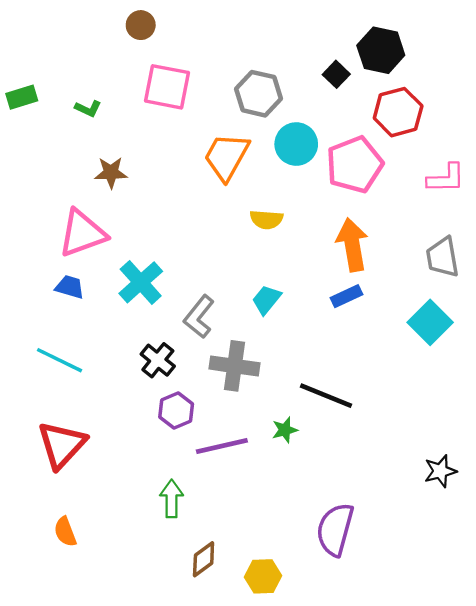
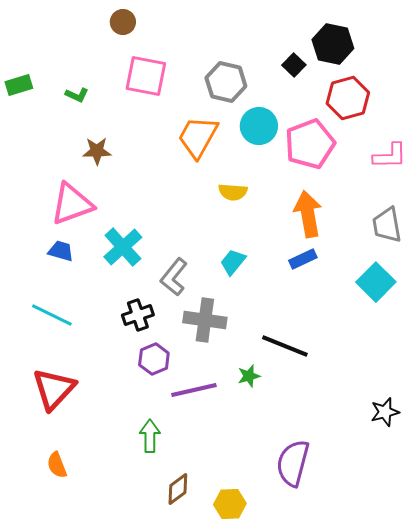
black cross: (158, 360) -> (138, 315), turned 32

